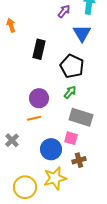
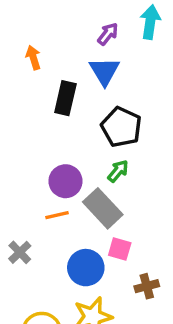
orange arrow: (11, 25) -> (33, 58), moved
blue triangle: (82, 33) -> (104, 71), moved
gray rectangle: (81, 117) -> (103, 208), moved, turned 30
brown cross: (79, 160) -> (147, 286), moved

